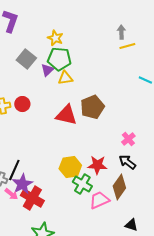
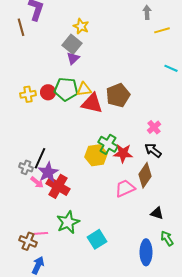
gray arrow: (121, 32) -> (147, 12), moved
yellow line: (127, 46) -> (162, 30), moved
gray square: (26, 59) -> (72, 44), moved
green pentagon: (59, 59) -> (66, 89), moved
yellow triangle: (65, 78) -> (84, 89), moved
green cross: (82, 184) -> (108, 144), moved

